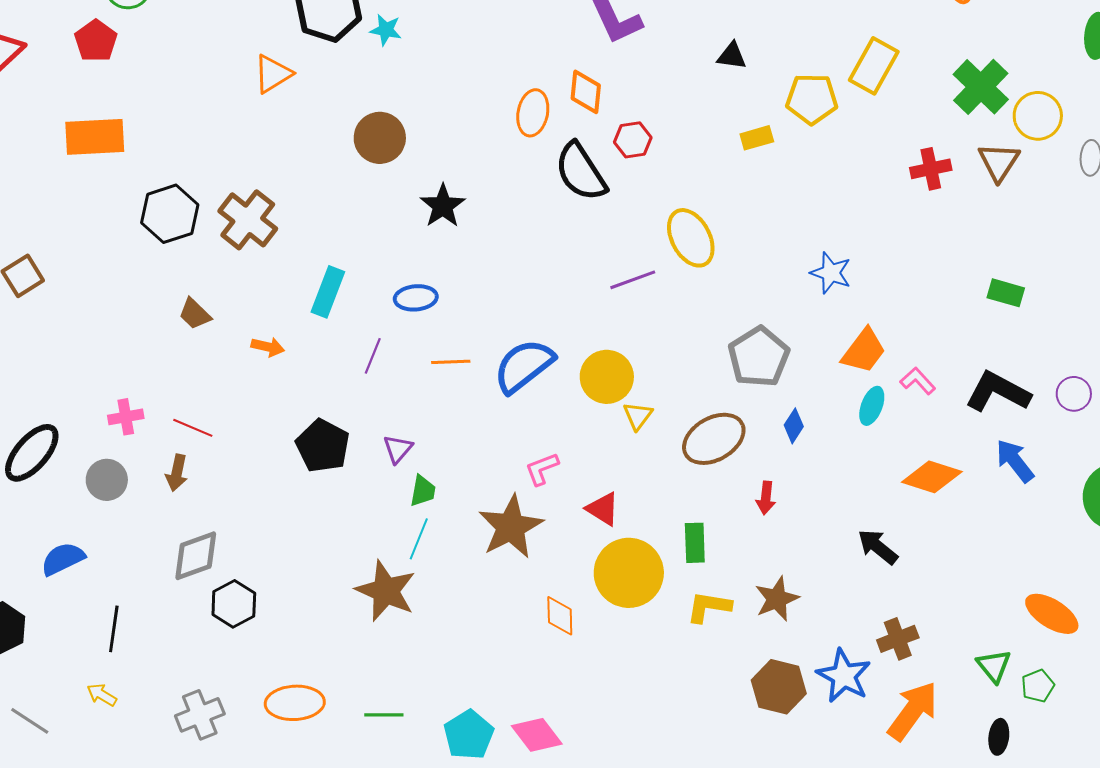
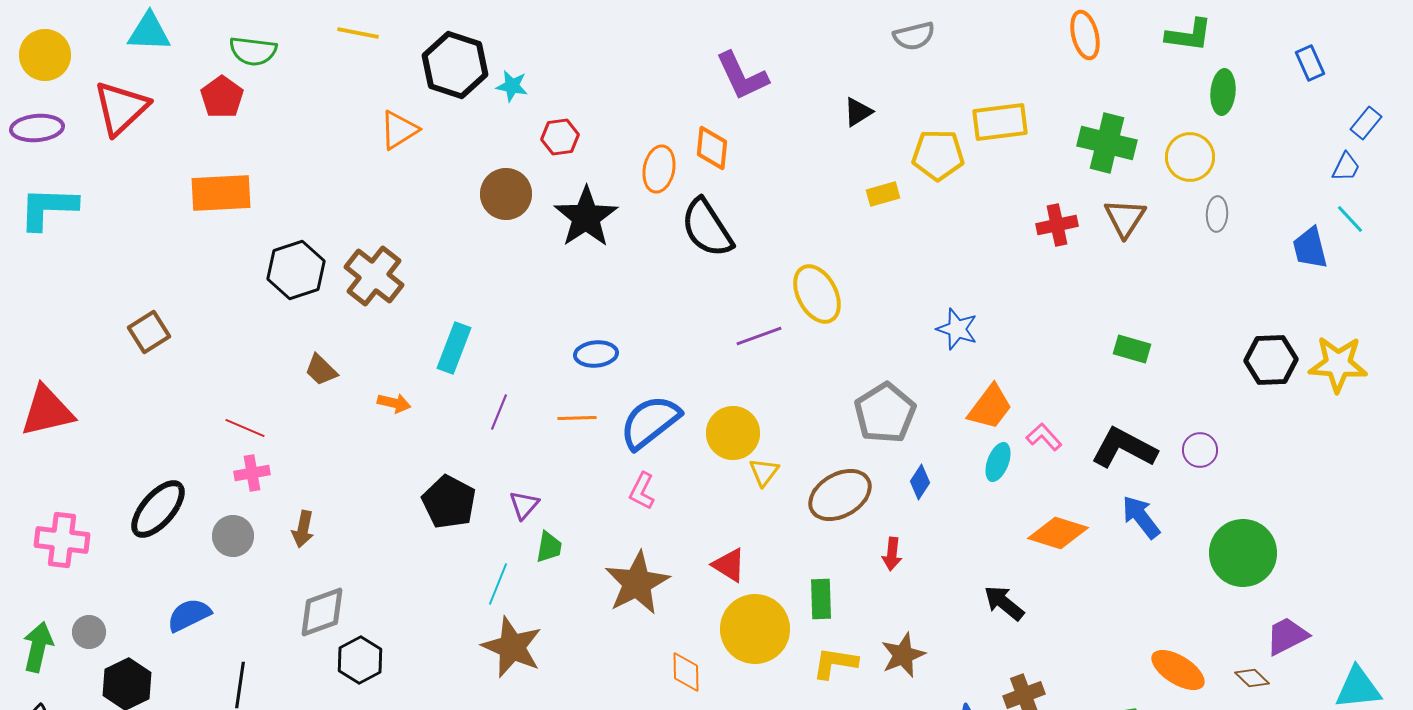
black triangle: (732, 56) -> (858, 112), turned -40
yellow rectangle: (874, 66) -> (1000, 122), turned 54
green cross: (981, 87) -> (1107, 143), turned -30
yellow circle: (1038, 116) -> (1190, 157), moved
red hexagon: (633, 140) -> (560, 137), moved
black star: (443, 206) -> (586, 217), moved, size x1.4
blue ellipse: (416, 298) -> (596, 354), moved
red line: (193, 428) -> (245, 428), moved
pink L-shape: (542, 469) -> (642, 491), moved, turned -42
cyan line: (419, 539) -> (498, 584), moved

